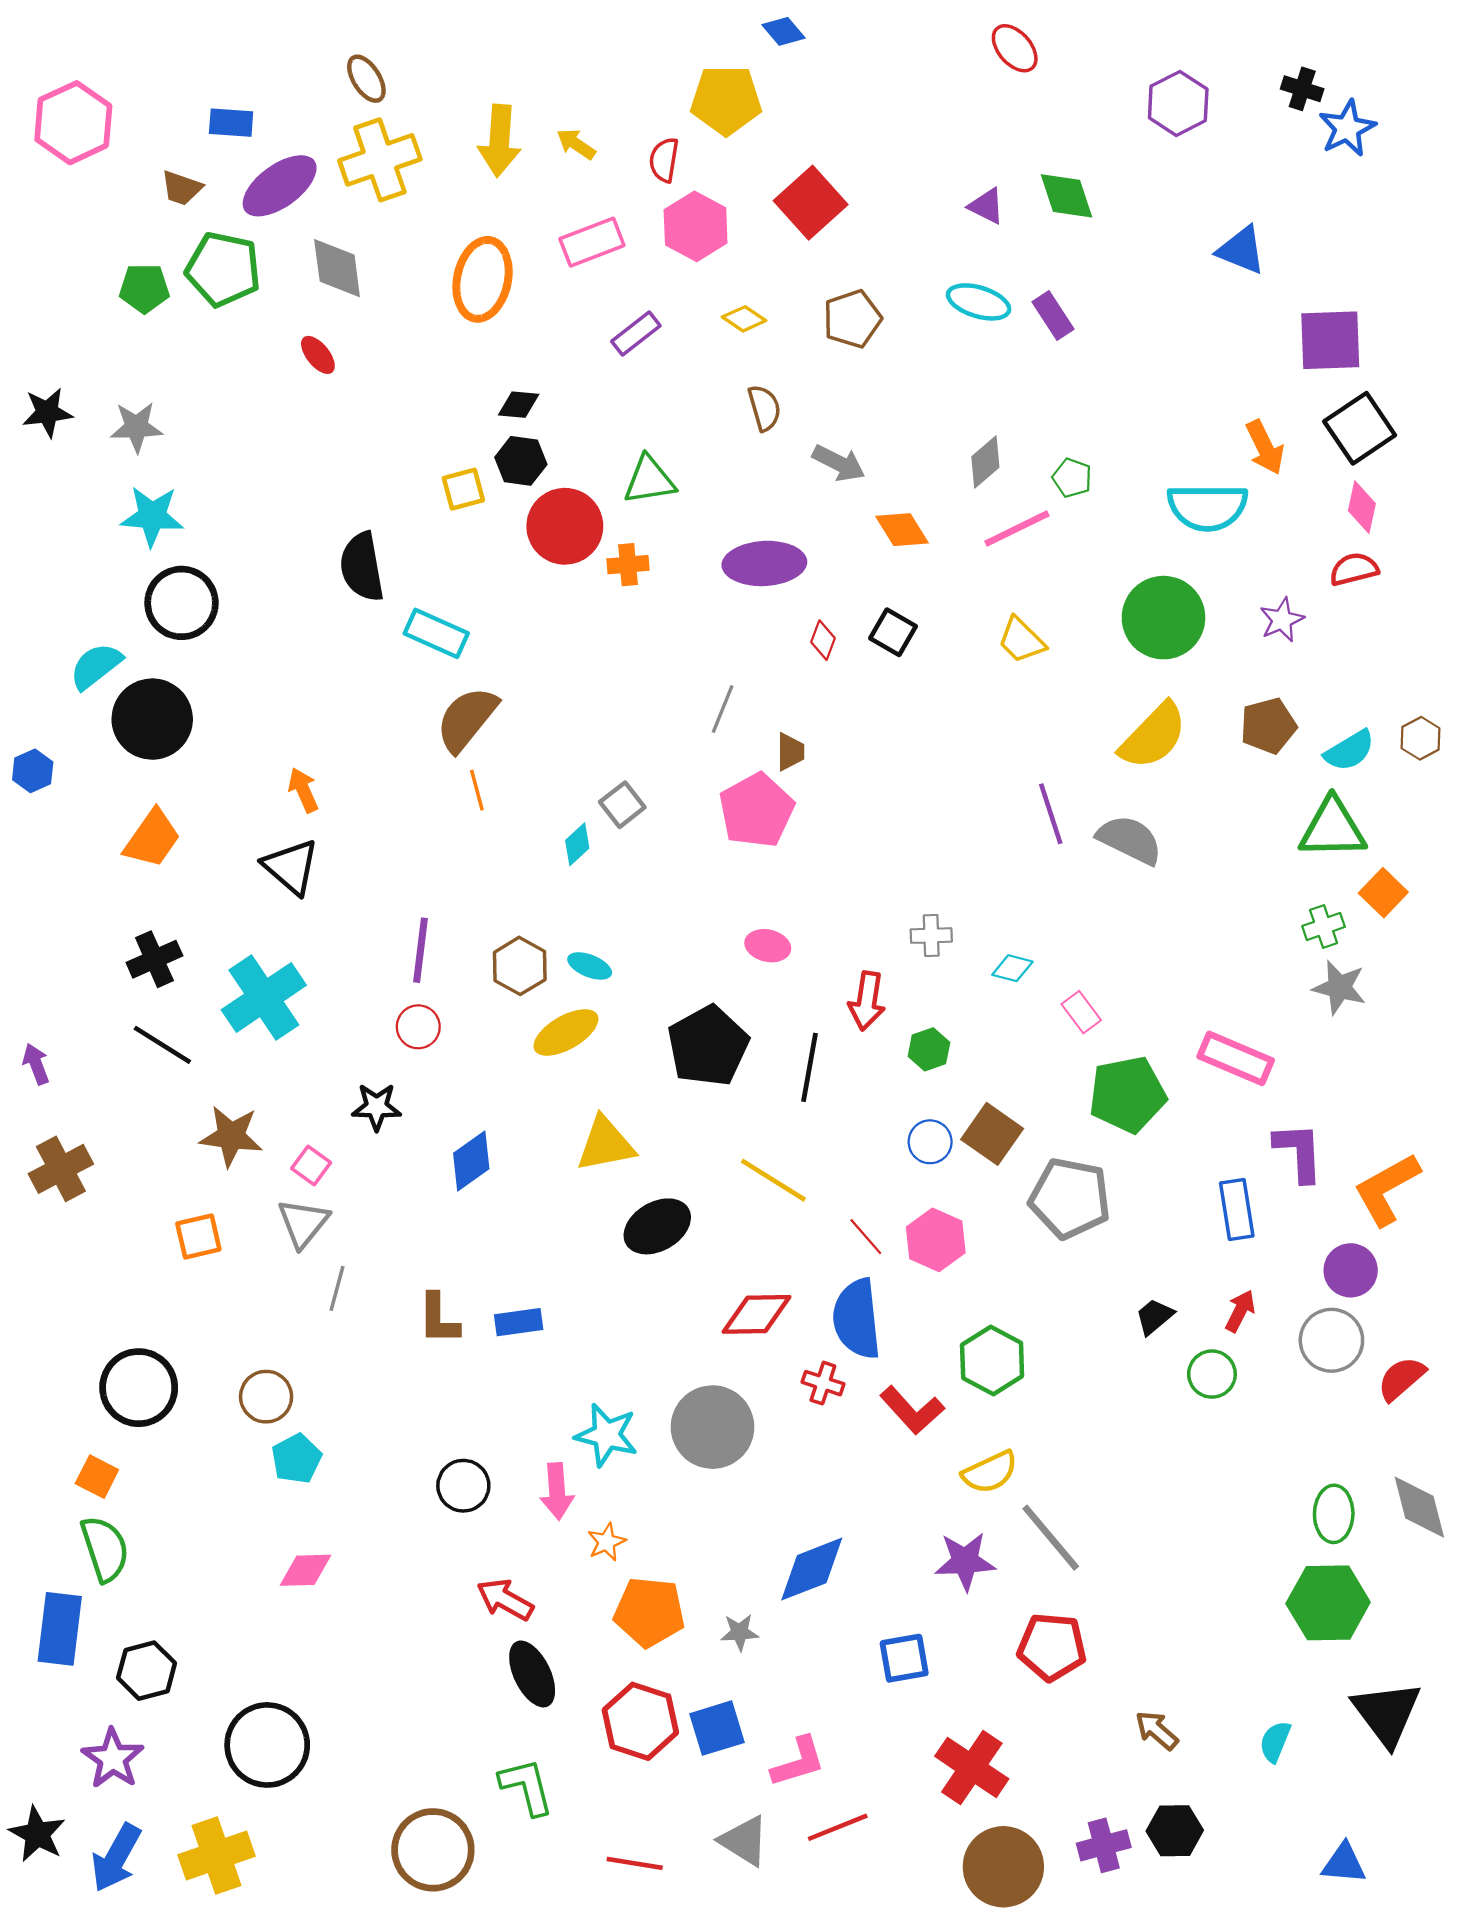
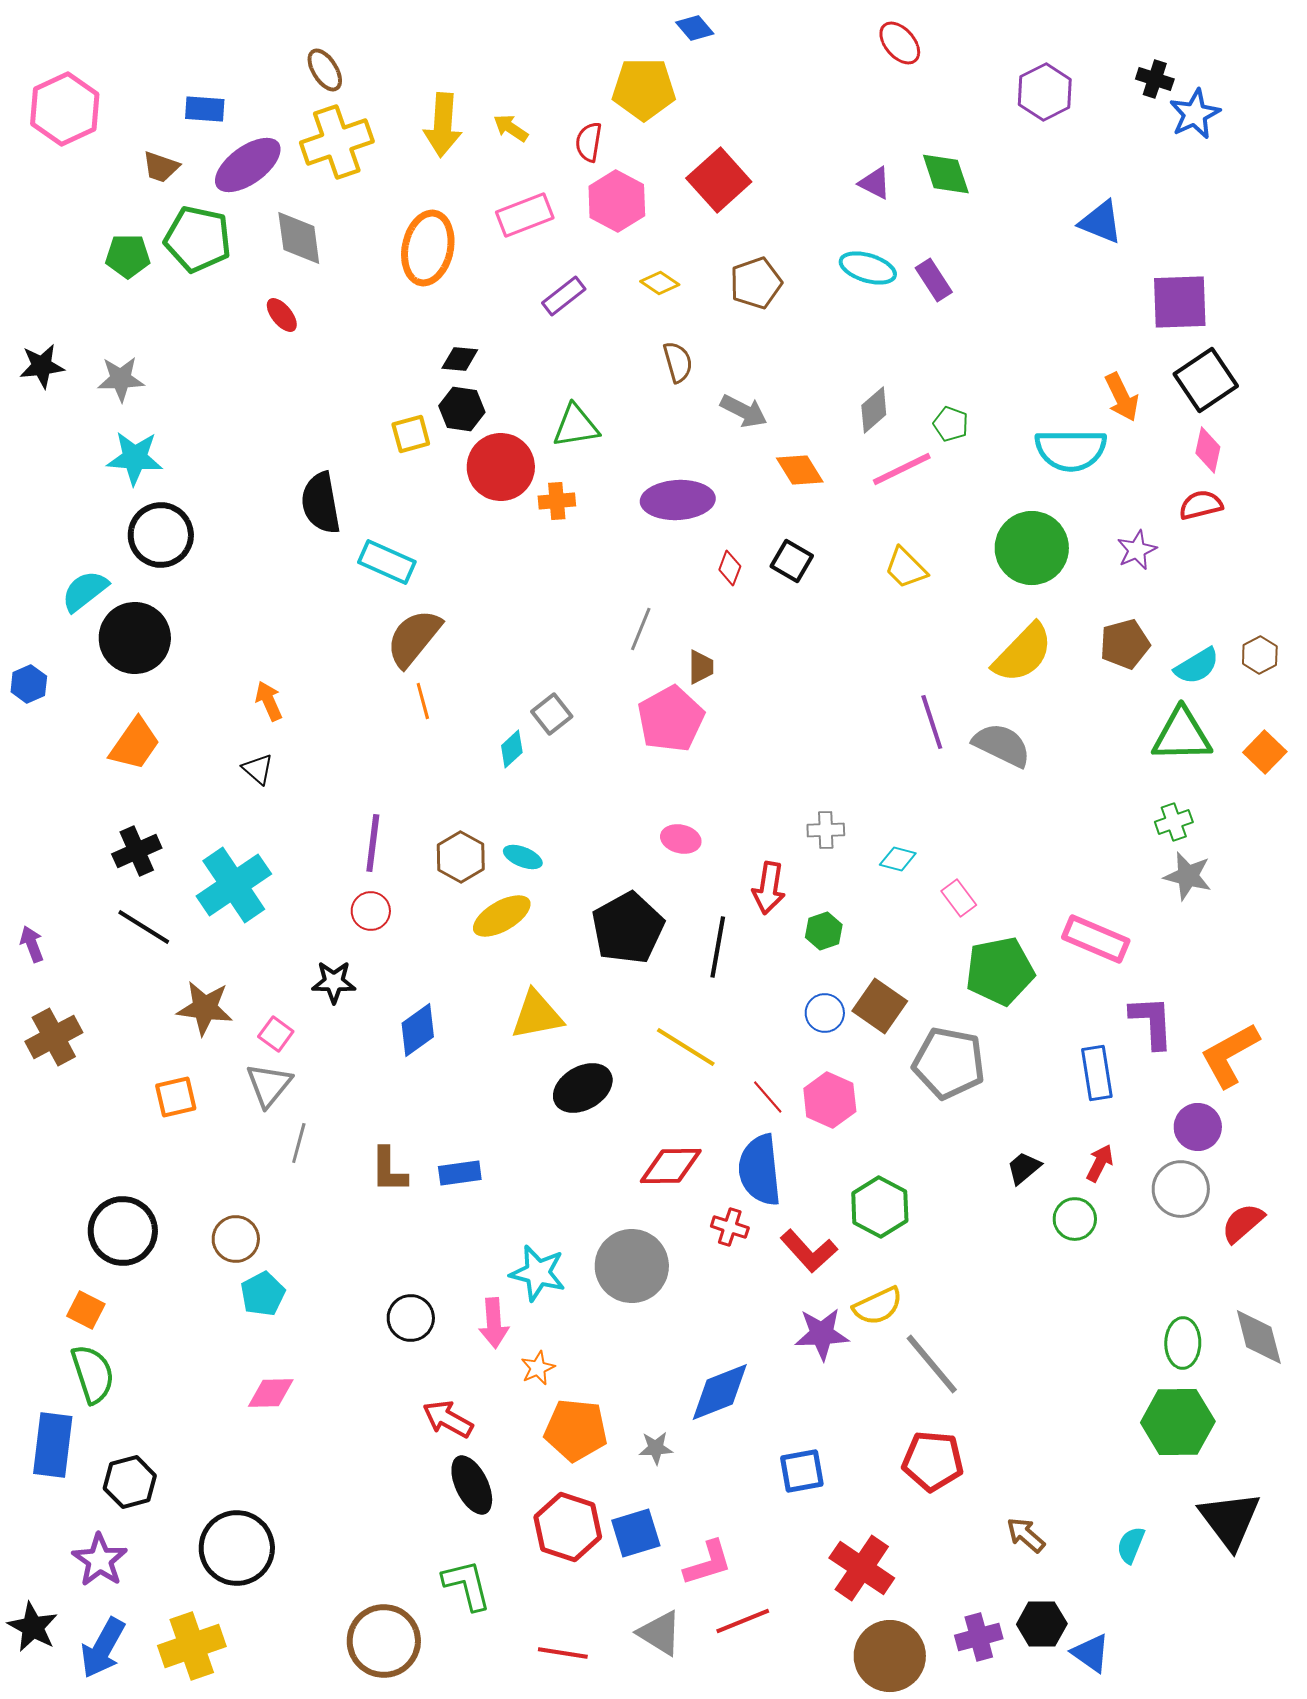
black triangle: (291, 867) -> (258, 769), size x0.6
orange square: (1383, 893) -> (1265, 752), moved
purple star: (965, 1561) -> (822, 1334), moved
blue triangle: (1344, 1863) -> (1091, 1653), moved, turned 30

